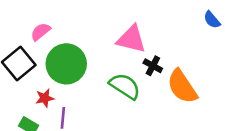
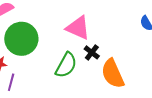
green semicircle: (125, 86) -> (66, 65), turned 76

